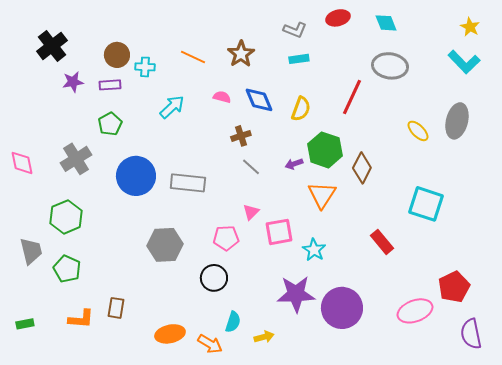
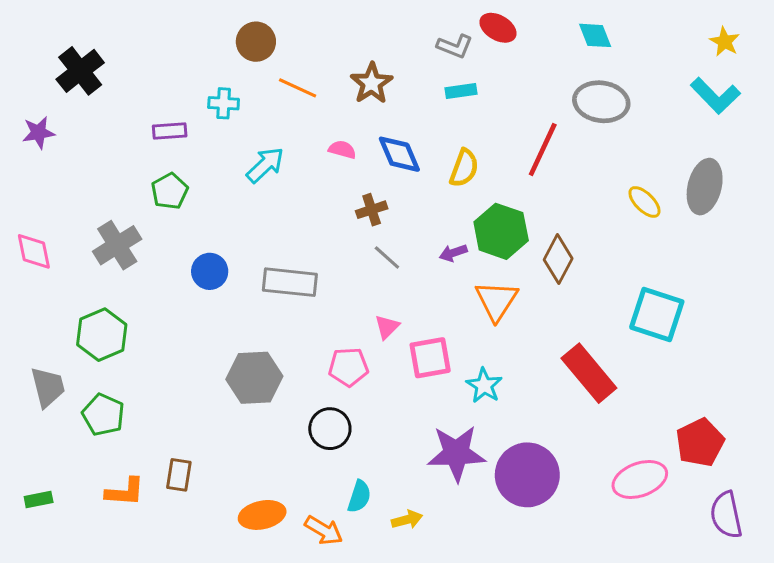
red ellipse: (338, 18) -> (498, 28), moved, turned 45
brown circle: (117, 55) -> (256, 42), moved
purple star: (73, 82) -> (39, 133), moved
blue circle: (136, 176) -> (210, 271), size x0.6
red rectangle: (382, 242) -> (589, 373), size x1.5

